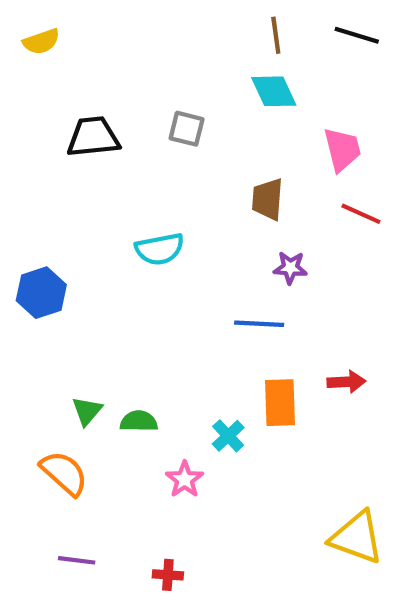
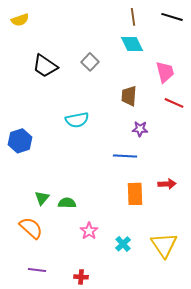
gray square: (187, 129) -> (90, 62), turned 30
black trapezoid: (93, 137) -> (45, 66), turned -140
cyan cross: (228, 436) -> (123, 244), moved
yellow triangle: (357, 537) -> (164, 245), moved, turned 36

